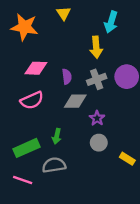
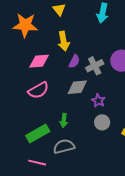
yellow arrow: (96, 47) -> (64, 41), moved
purple semicircle: (67, 77) -> (74, 61), moved, turned 40

